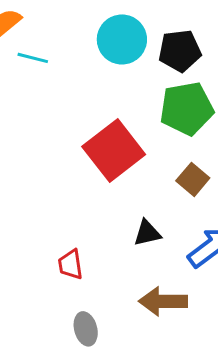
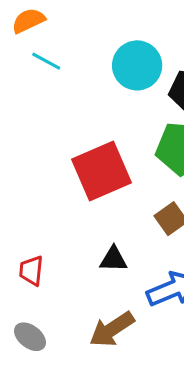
brown arrow: (163, 301) -> (112, 329), turned -48
gray ellipse: (86, 329) -> (30, 337), turned -52

